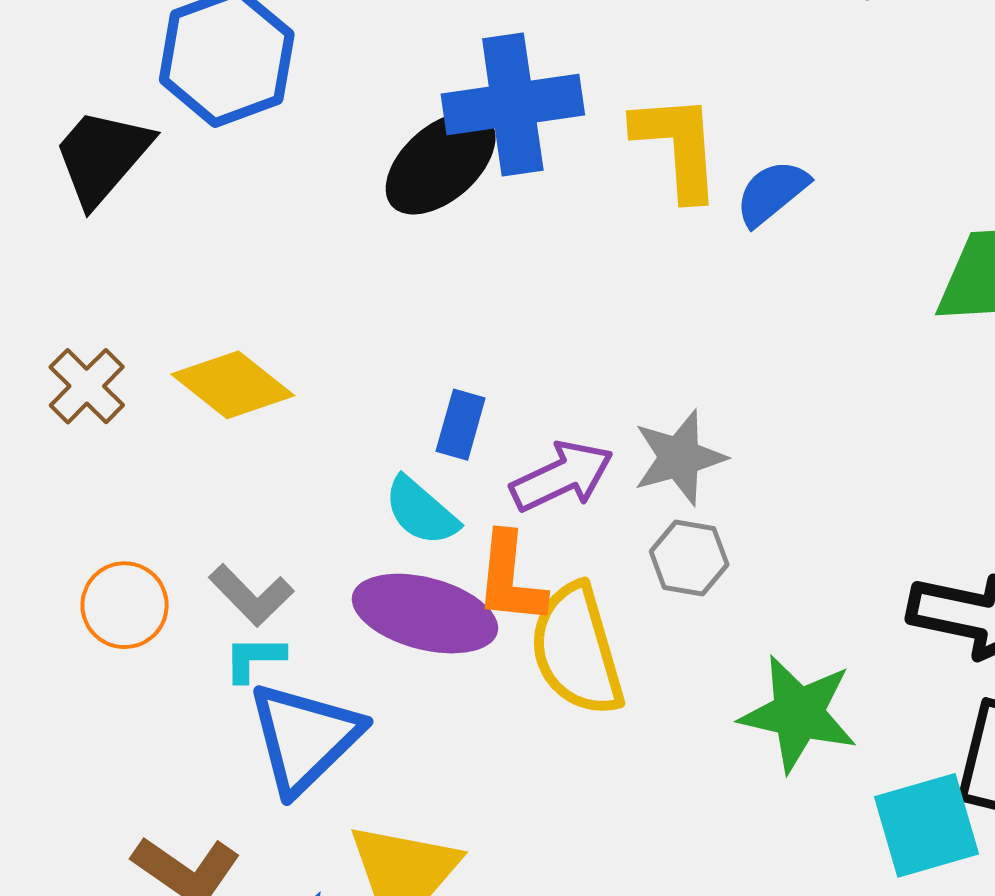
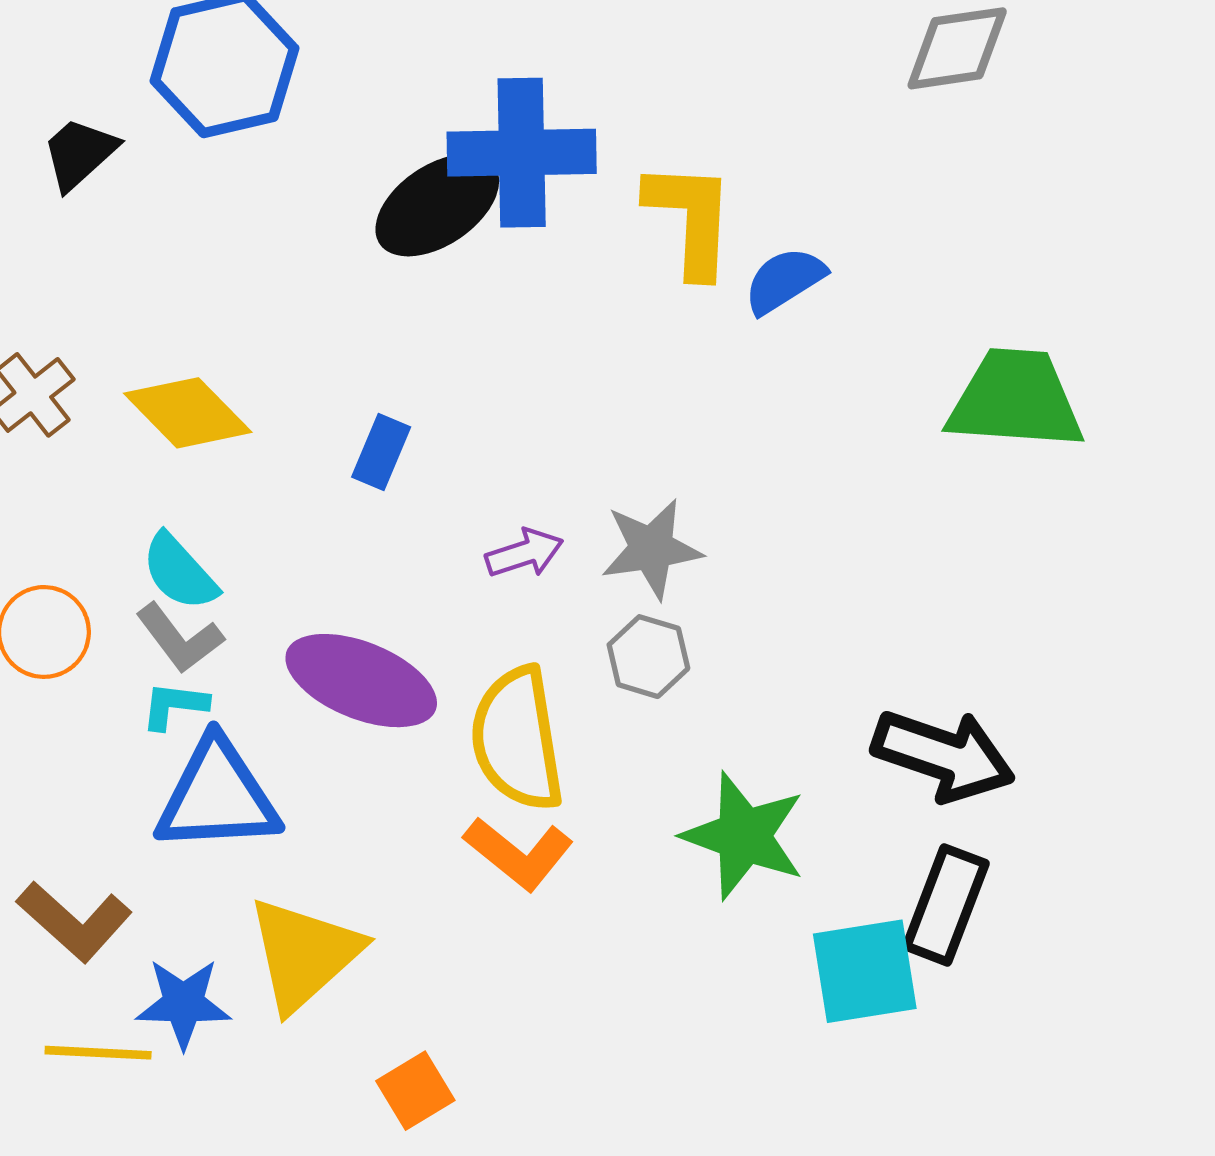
black trapezoid: (102, 156) -> (79, 153), size x0.7
blue rectangle: (461, 425) -> (381, 452), moved
purple arrow: (562, 476) -> (524, 553), size x0.7
cyan semicircle: (421, 511) -> (179, 572), moved
orange L-shape: (510, 579) -> (519, 853), moved, turned -64
blue triangle: (305, 738) -> (217, 796), turned 34

